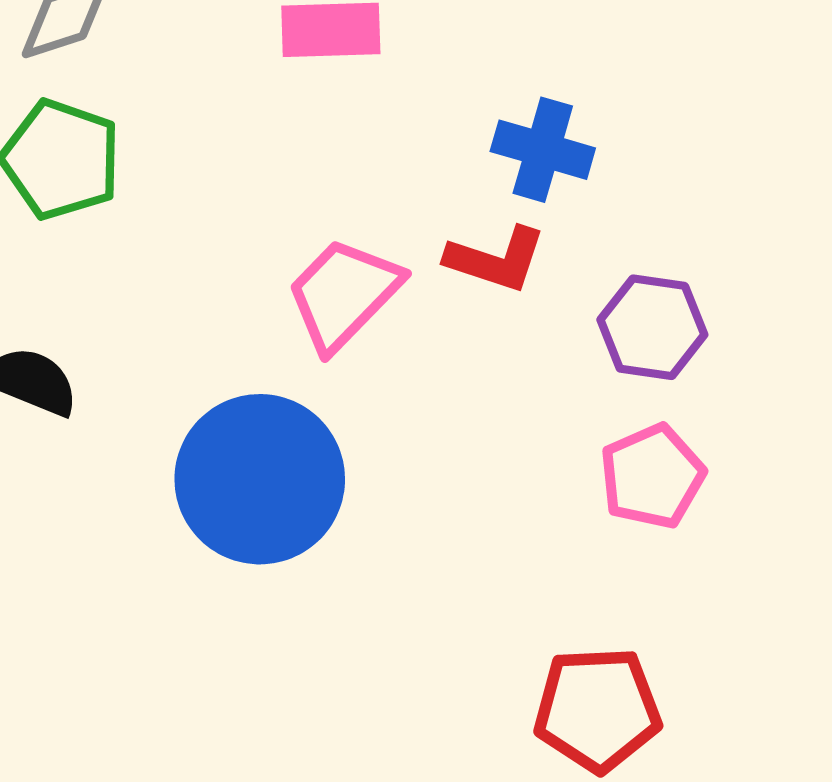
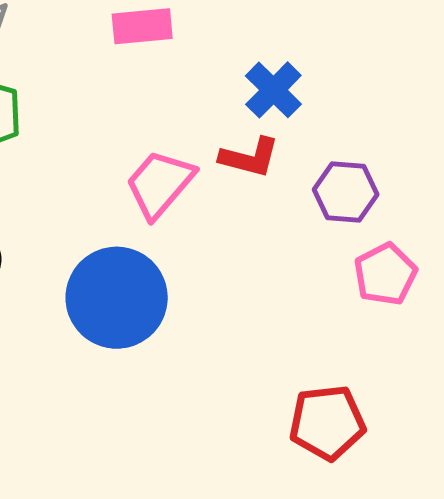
blue cross: (543, 150) -> (273, 90), turned 32
pink pentagon: (652, 476) -> (385, 274), moved

